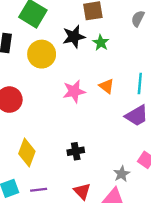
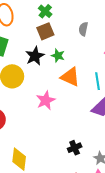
orange triangle: (107, 86) -> (70, 77), moved, size x1.5
black cross: (76, 151) -> (75, 148), moved

